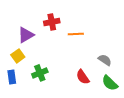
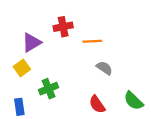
gray semicircle: (105, 60) -> (104, 68), moved
blue rectangle: (12, 77) -> (19, 107), moved
red semicircle: (83, 77) -> (97, 104), moved

